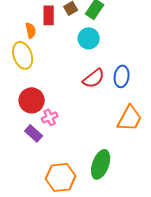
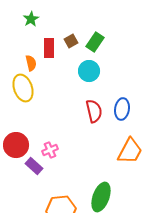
red semicircle: (94, 78) -> (94, 111), turned -65
red circle: (32, 100) -> (16, 145), moved

